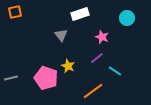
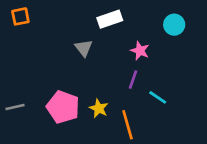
purple line: (97, 58) -> (133, 80), turned -32
yellow star: (68, 66) -> (99, 108), moved
orange line: (93, 91) -> (128, 125), turned -70

